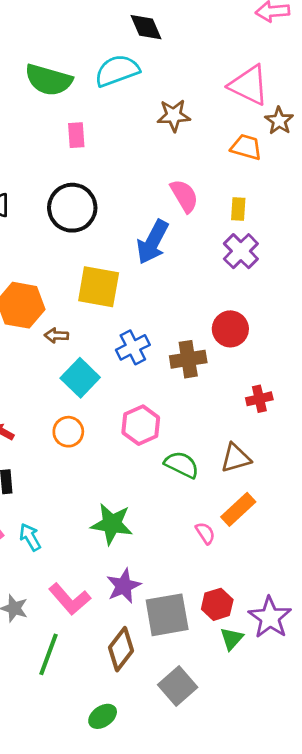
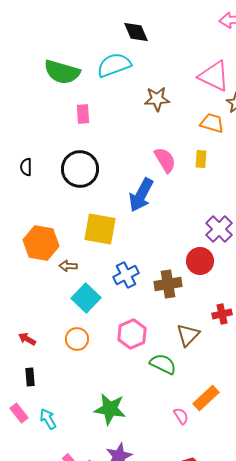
yellow rectangle: (238, 209) -> (201, 159), moved
purple cross: (241, 251) -> (219, 229), moved
brown triangle: (236, 458) -> (188, 335), moved, turned -30

